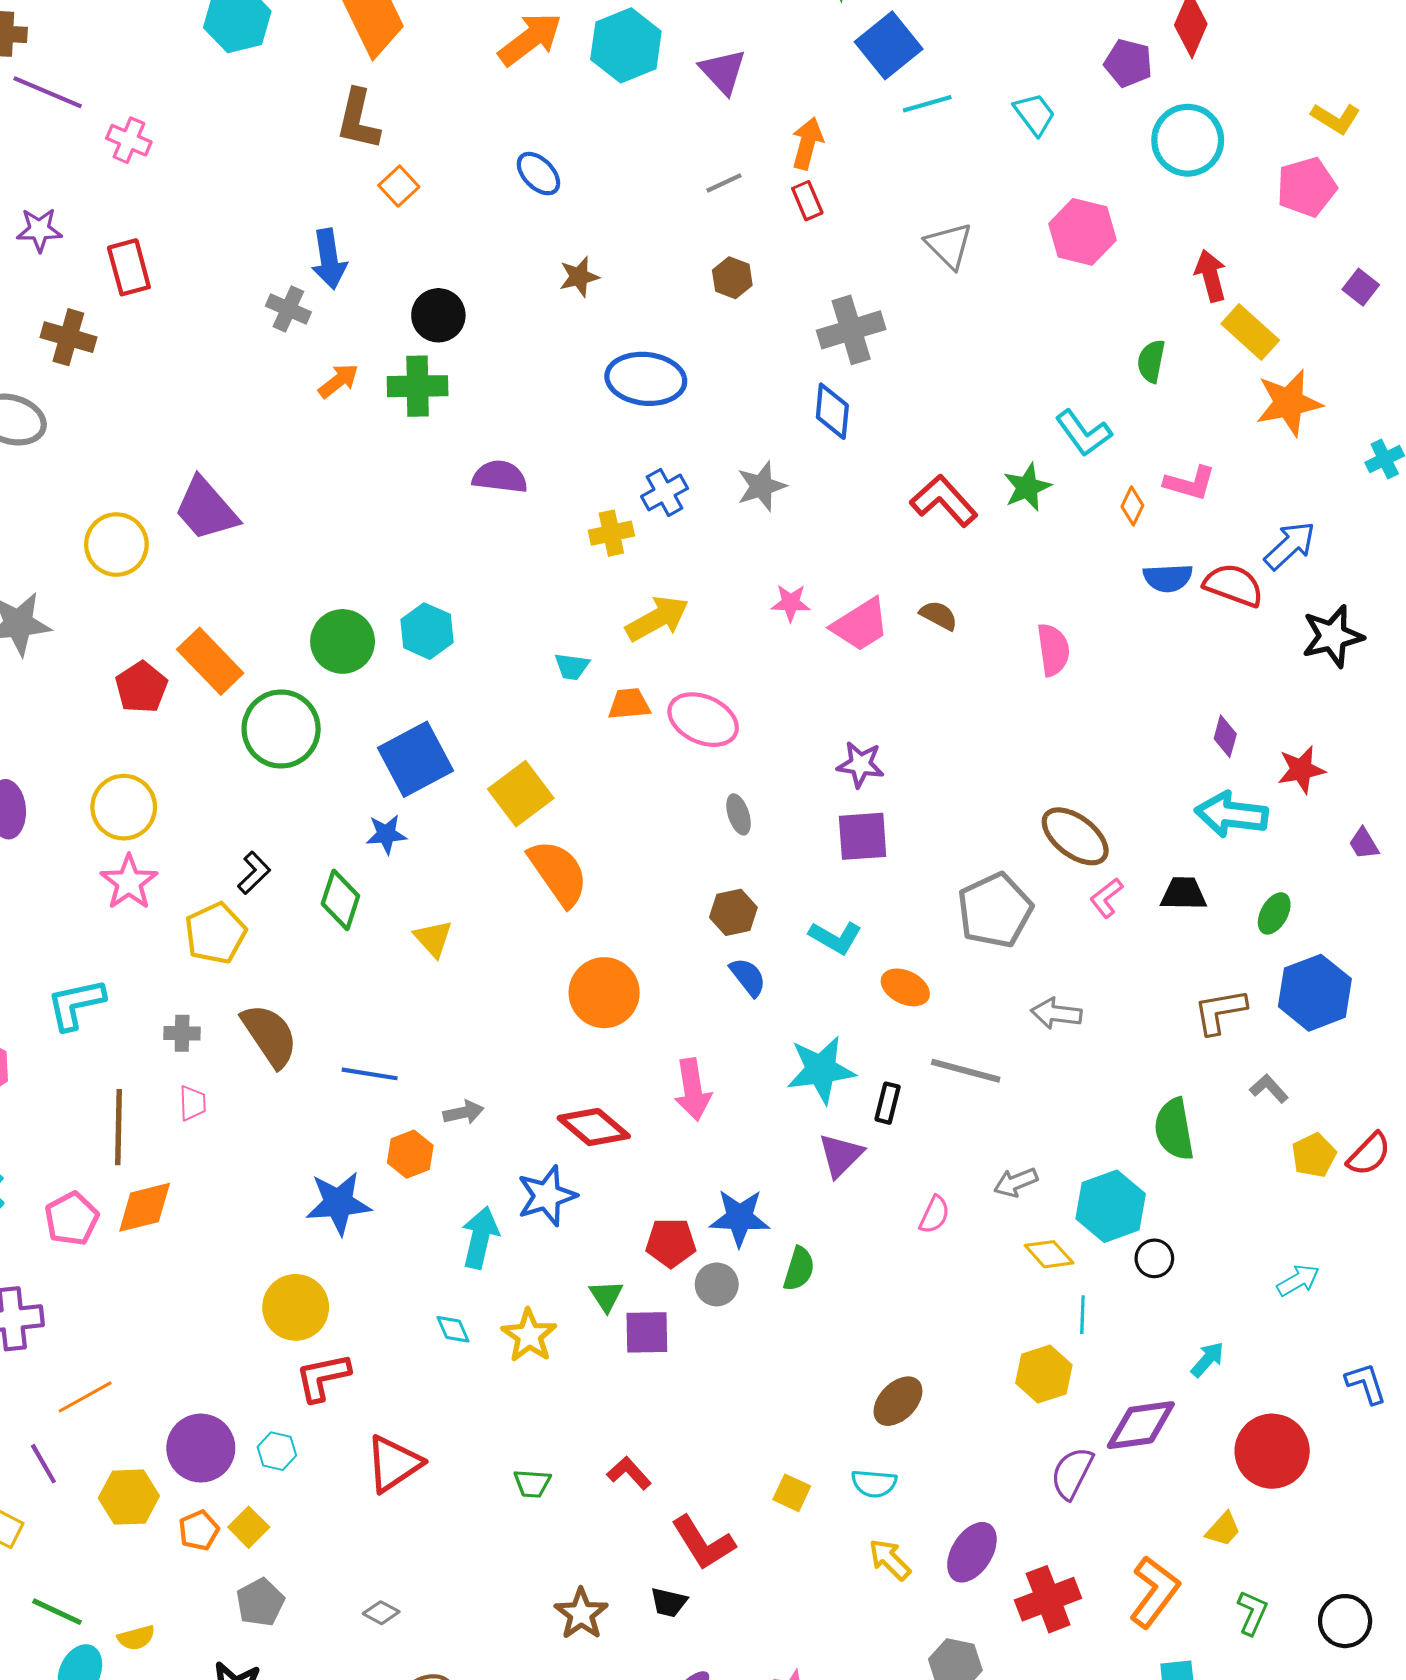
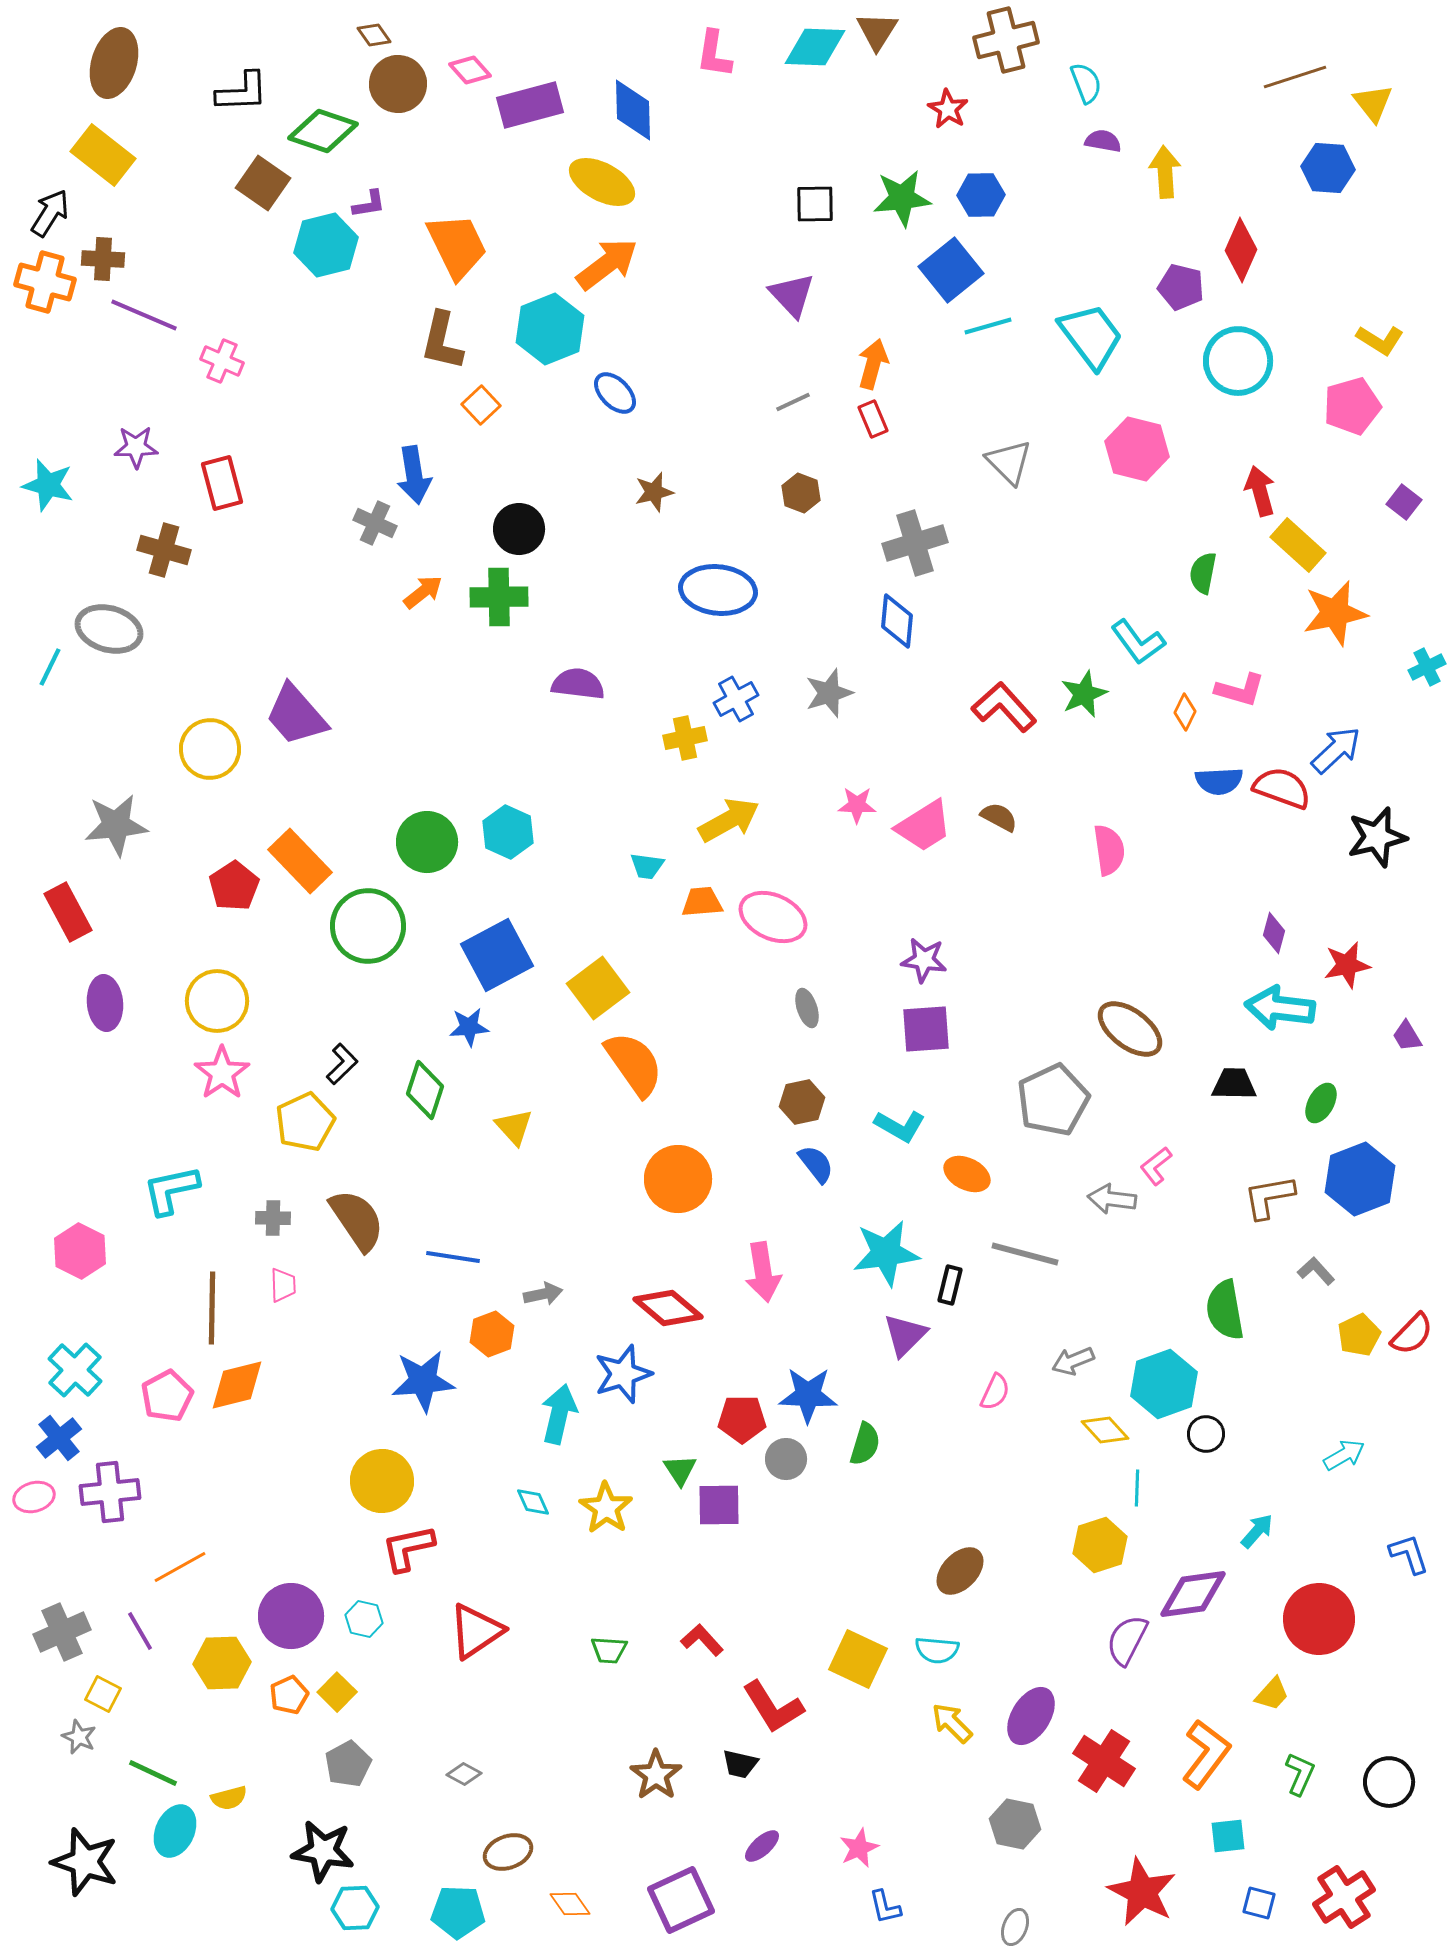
cyan hexagon: (626, 45) -> (550, 329), moved
cyan trapezoid: (1034, 114) -> (1091, 336), size x1.6
pink L-shape: (1106, 898) -> (1156, 1166), moved
yellow square: (792, 1493) -> (858, 1659), size x1.6
red cross: (1048, 1599) -> (1104, 1761), turned -36

